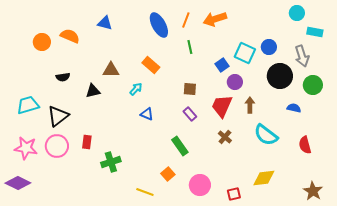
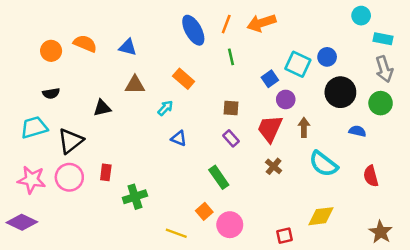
blue triangle: (105, 23) -> (128, 47), moved
gray arrow: (302, 56) -> (384, 69), moved
black semicircle: (63, 77) -> (51, 93), moved
black triangle: (93, 91) -> (102, 108), moved
pink circle: (200, 185) -> (230, 225), moved

